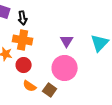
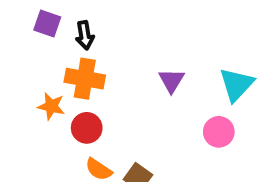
pink circle: (65, 68) -> (219, 132), moved, size x0.6

